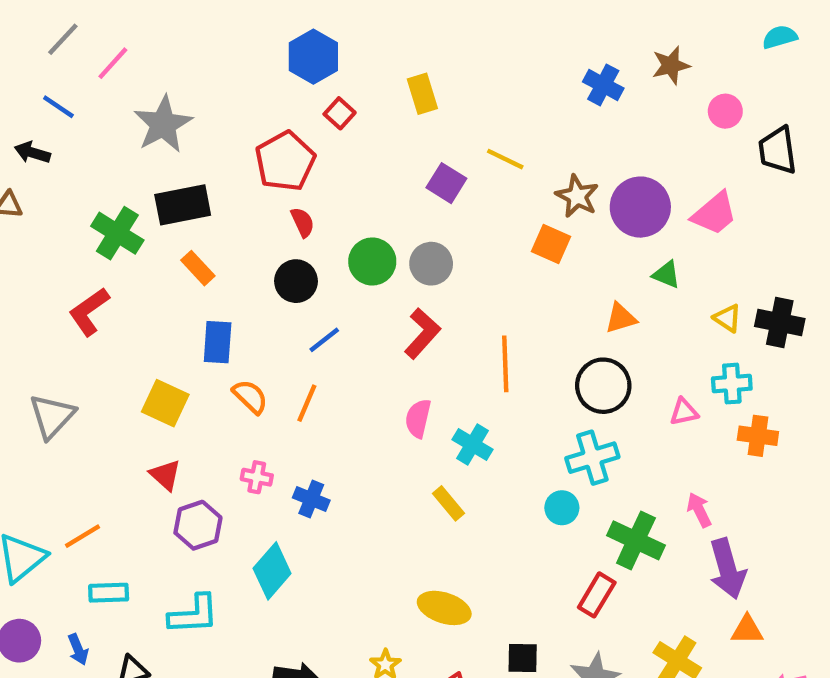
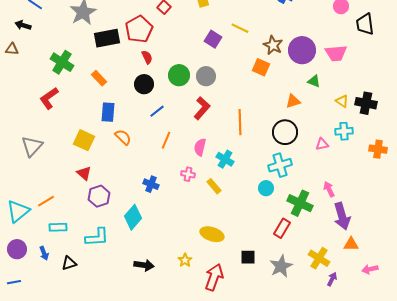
black rectangle: (183, 205) -> (107, 38), moved
pink trapezoid: (714, 214) -> (336, 53), turned 35
orange line: (307, 403) -> (166, 140), moved
orange cross: (758, 436) -> (378, 149), moved
pink cross: (257, 477) -> (188, 174), moved

